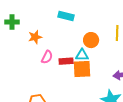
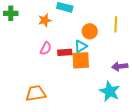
orange star: (35, 37) -> (45, 20), moved
cyan triangle: (82, 55) -> (81, 46), turned -32

